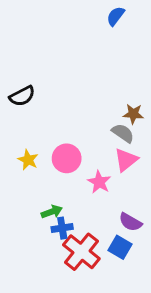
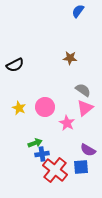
brown star: (133, 114) -> (70, 58), moved
blue square: (120, 247) -> (81, 167), turned -35

